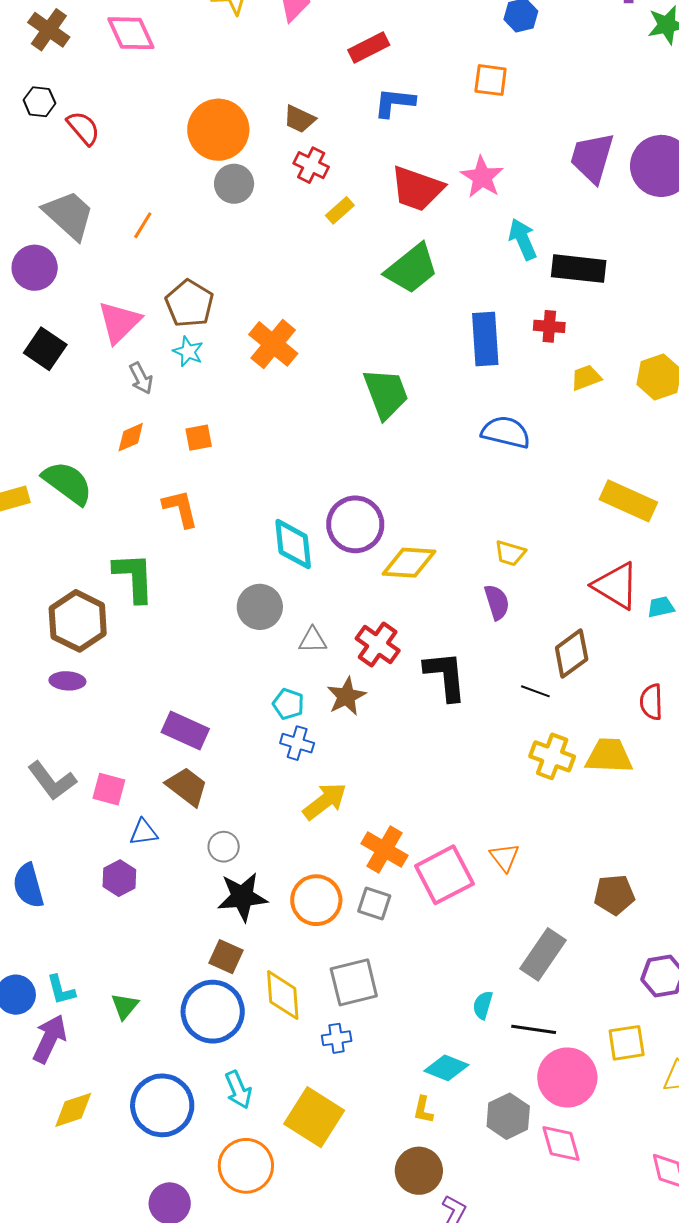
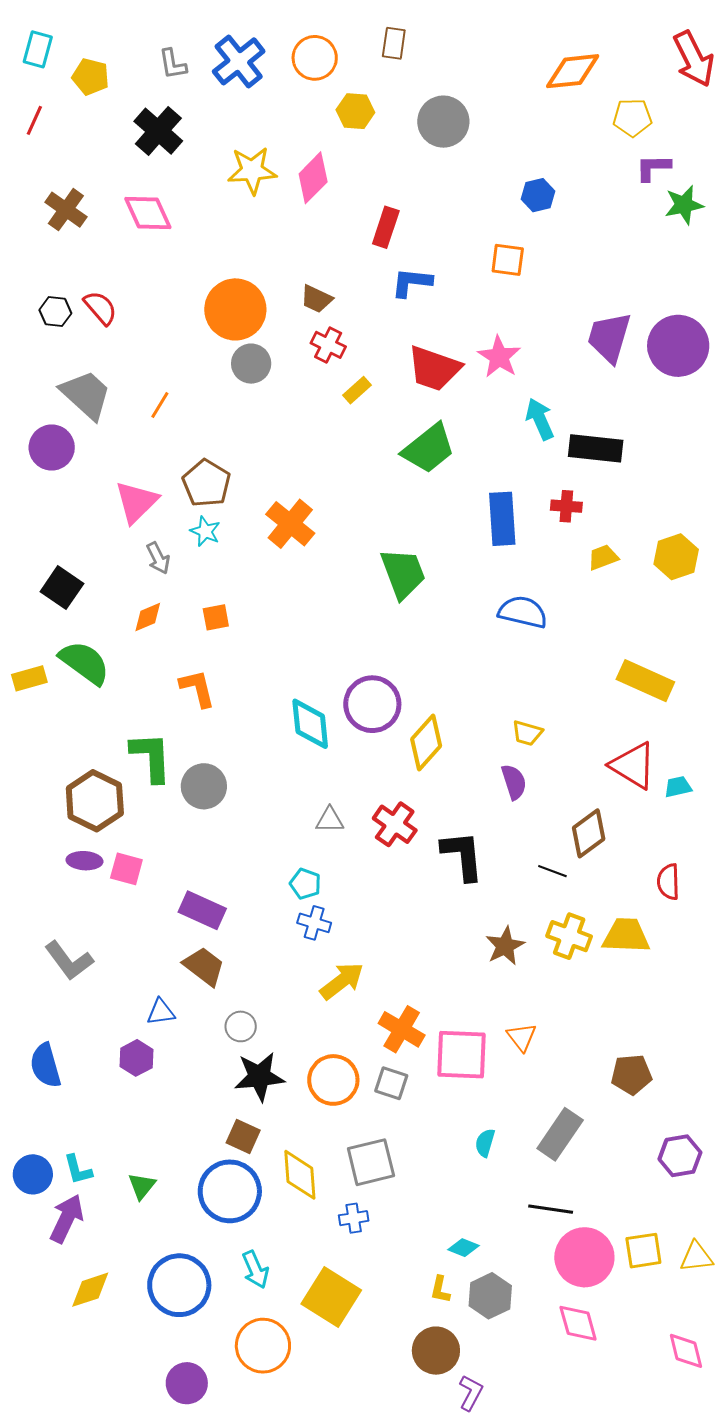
red rectangle: (369, 47) -> (386, 227), turned -45
black hexagon: (39, 102) -> (55, 312), moved
black square: (45, 349) -> (62, 588), moved
yellow diamond: (409, 563) -> (426, 742), turned -52
gray circle: (260, 607) -> (204, 786), moved
brown star: (346, 696) -> (505, 946), moved
pink square: (109, 789) -> (126, 869), moved
pink square: (444, 875) -> (461, 1055), turned 30
cyan semicircle: (483, 1005) -> (485, 1143), moved
yellow square: (627, 1043) -> (643, 1251), moved
cyan diamond: (446, 1068) -> (463, 1248), size x0.7
gray hexagon: (508, 1116) -> (490, 1296), moved

